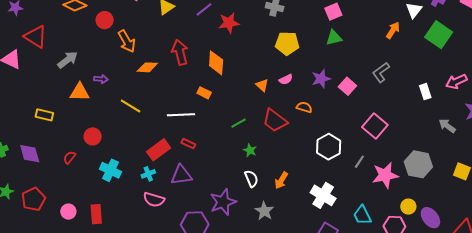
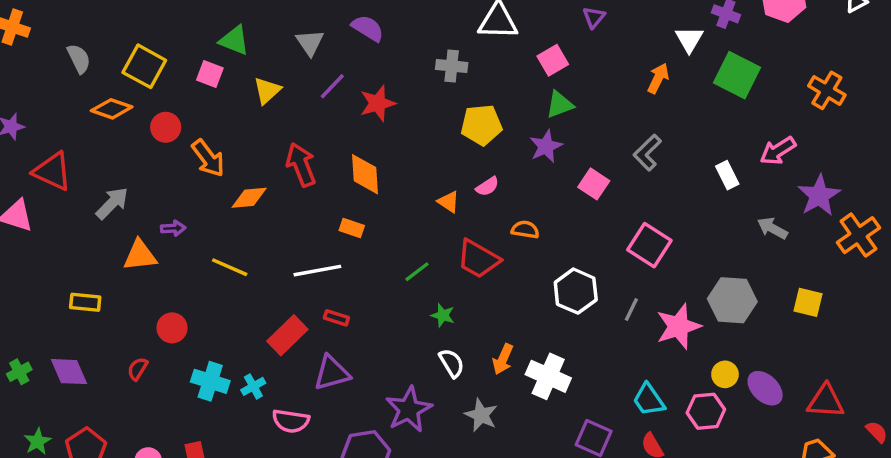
purple star: (321, 79) -> (546, 146), moved
cyan cross: (148, 174) -> (253, 386), moved
white cross: (323, 195) -> (548, 376), moved

